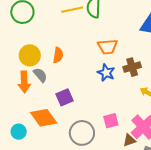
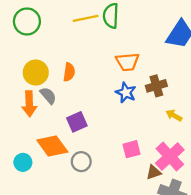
gray circle: (82, 133) -> (81, 162), moved, size x0.7

